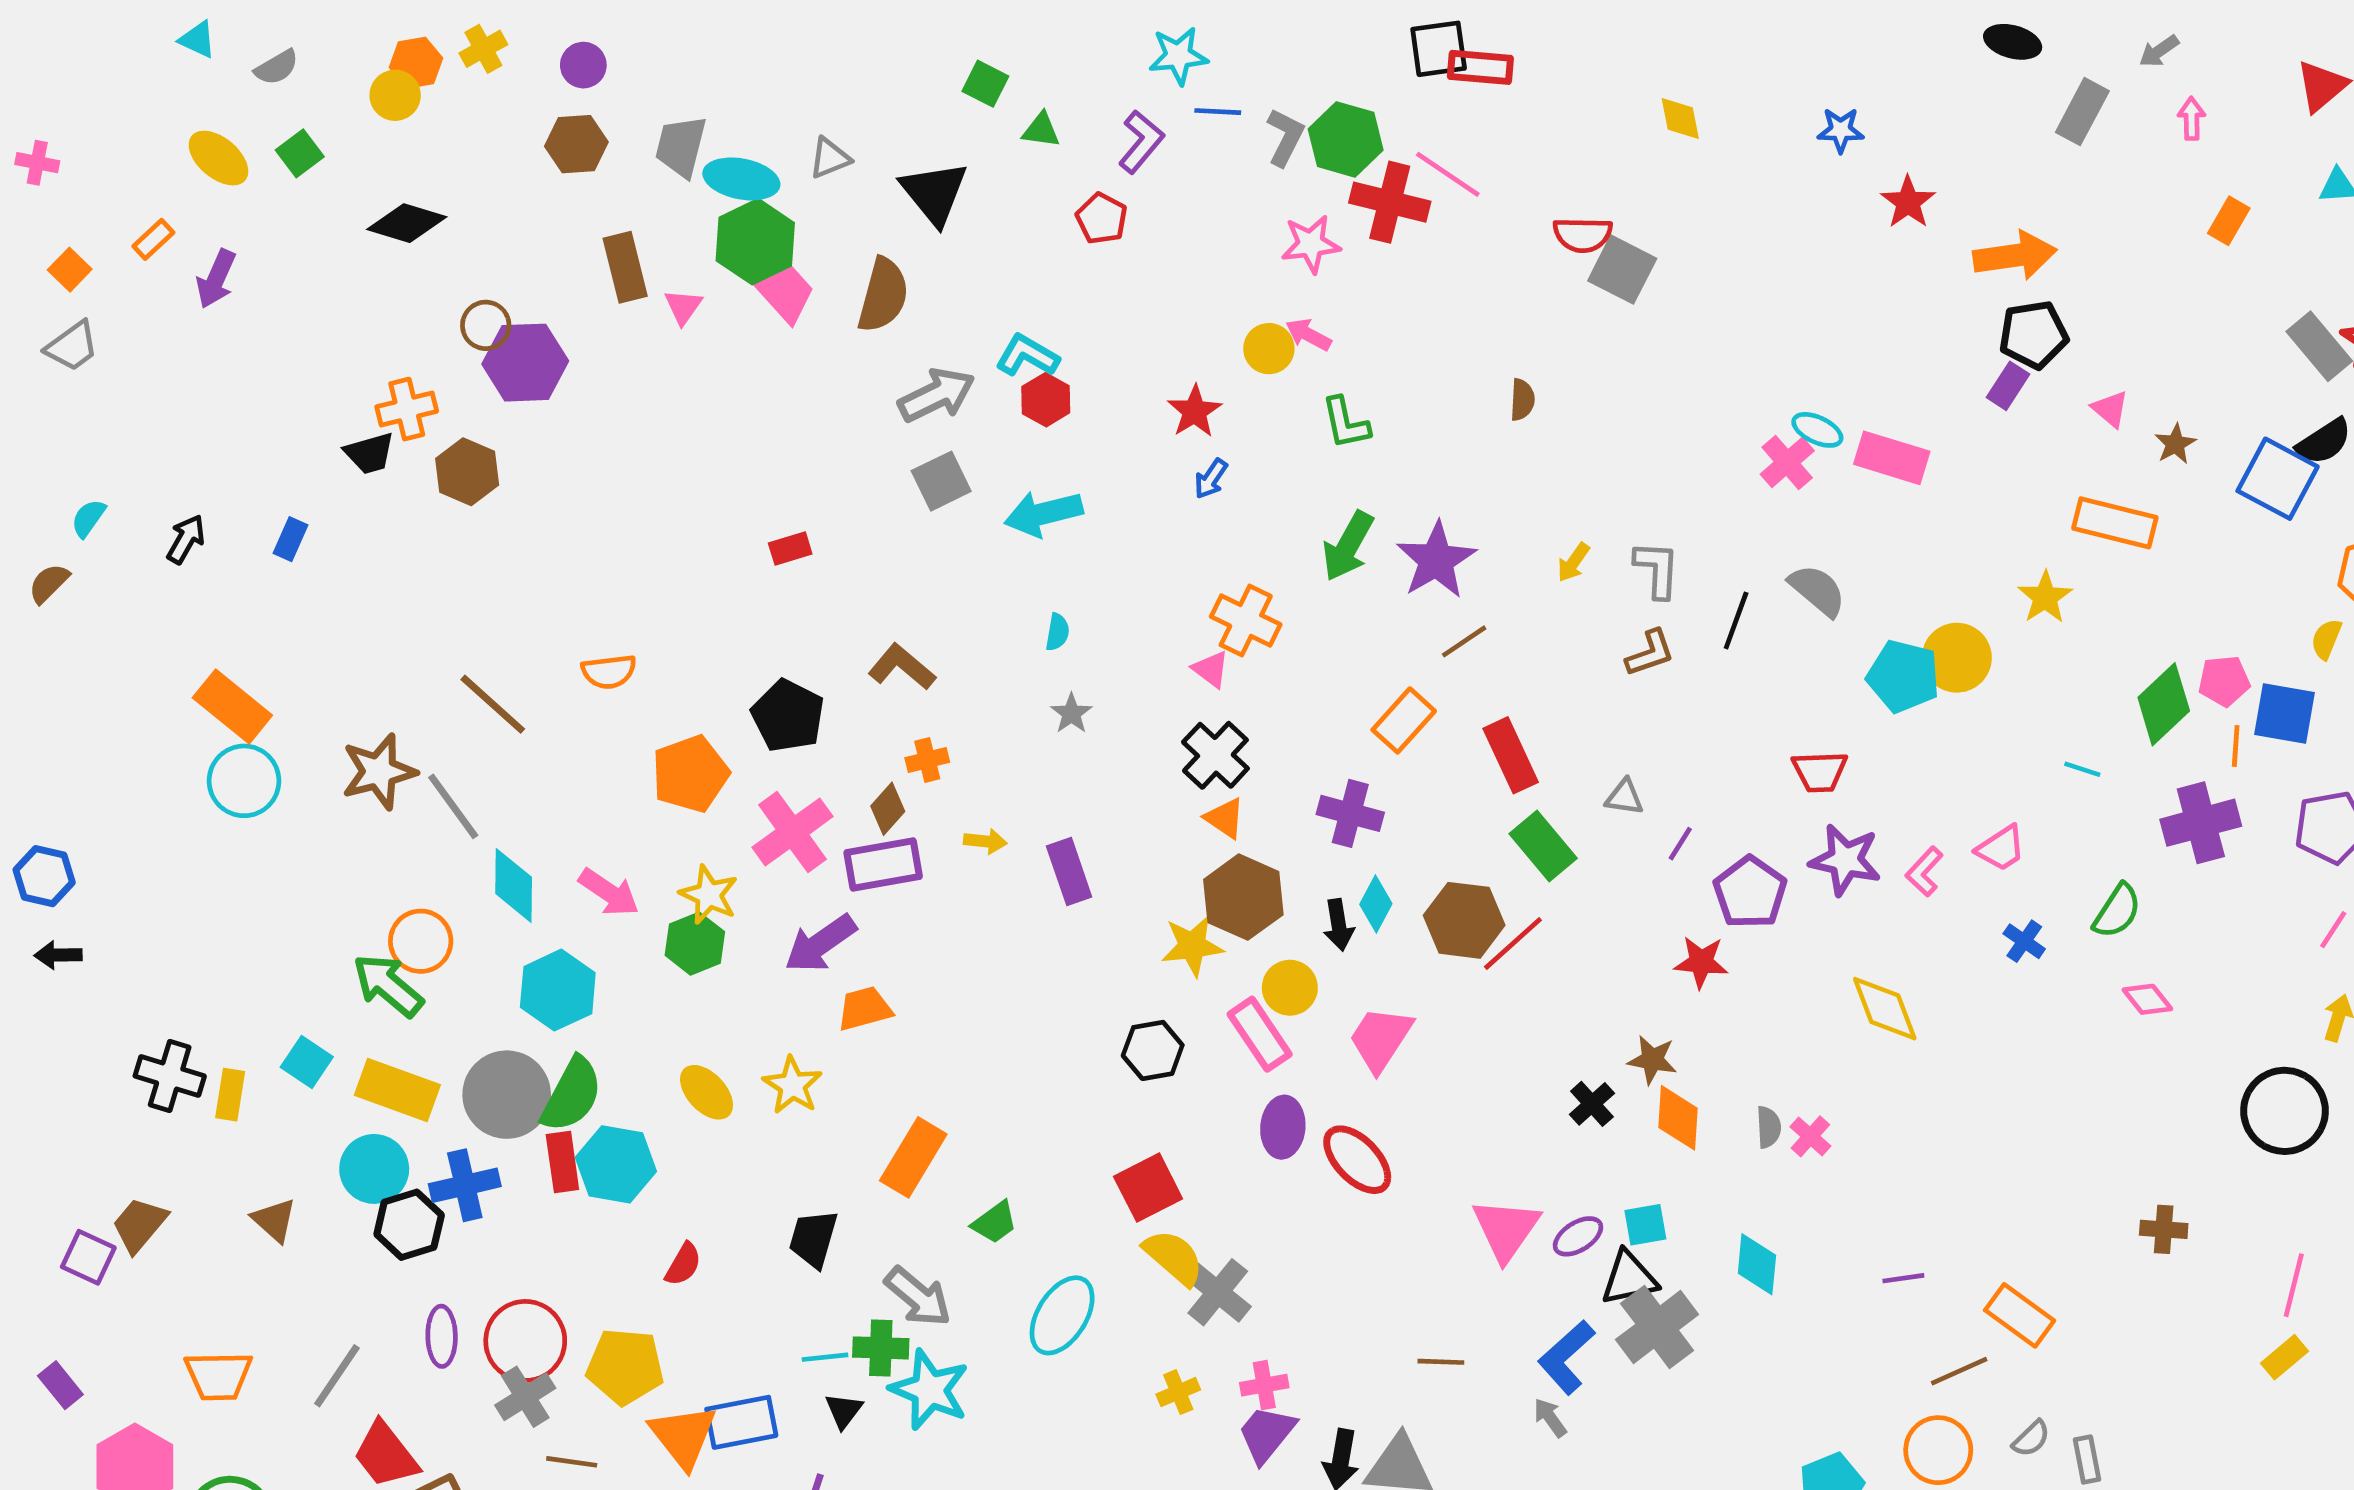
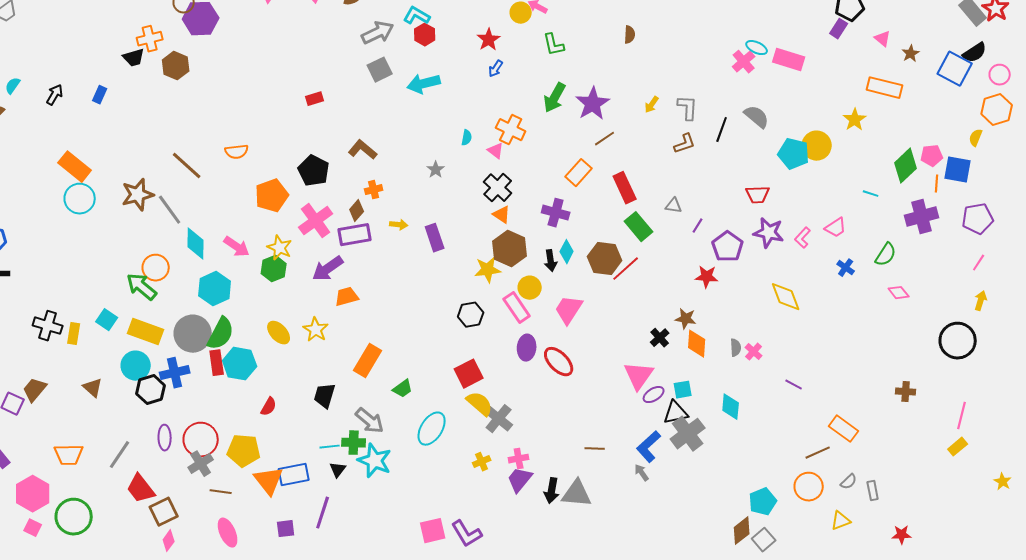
cyan semicircle: (1057, 632) -> (467, 138), moved
pink triangle: (1506, 1229) -> (639, 376), moved
purple line: (1903, 1278) -> (794, 385), moved, turned 36

